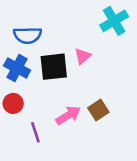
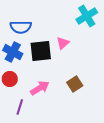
pink arrow: (68, 115) -> (40, 88), moved
purple line: (35, 132) -> (20, 107), moved, turned 35

